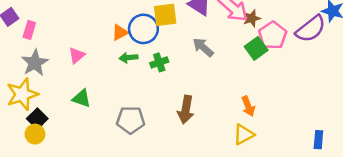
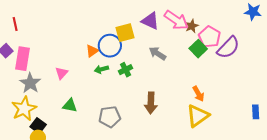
purple semicircle: (311, 29) -> (228, 48), moved
pink rectangle: (29, 30) -> (23, 59), size x1.6
yellow triangle: (244, 134) -> (198, 116), size x1.4

